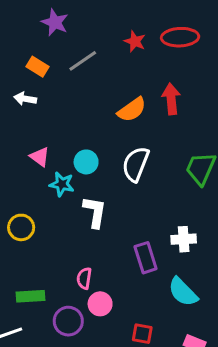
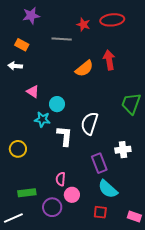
purple star: (55, 22) -> (31, 16), turned -30
gray line: (83, 61) -> (62, 39), moved, turned 42
pink triangle: (40, 157) -> (33, 92), moved
white semicircle: (136, 164) -> (89, 123), moved
cyan semicircle: (183, 292) -> (108, 189), moved

